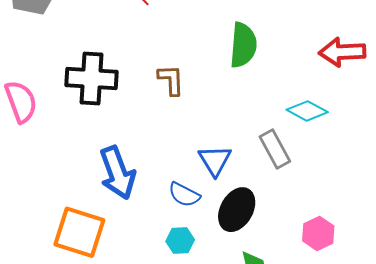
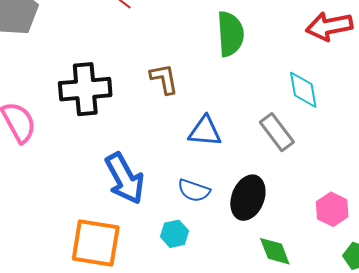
cyan diamond: (307, 111) -> (303, 90), turned 60
blue triangle: (215, 160) -> (205, 131), moved, turned -45
cyan hexagon: (180, 240) -> (175, 234), moved

